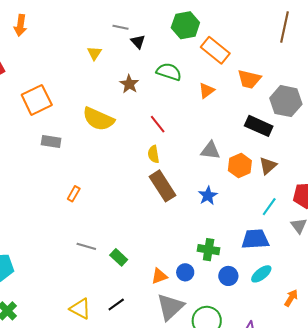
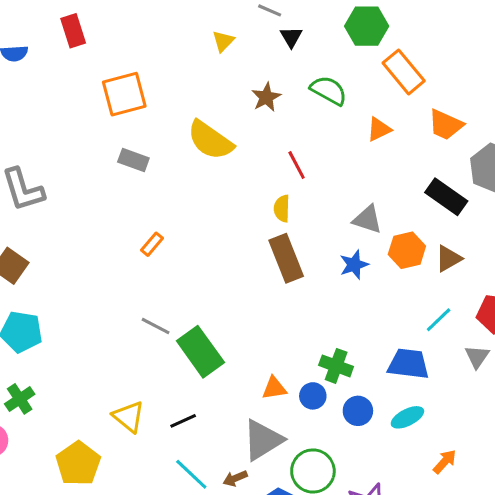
blue star: (208, 196) -> (354, 265), moved
green rectangle: (119, 257) -> (200, 352), size x1.8
blue circle: (185, 272) -> (313, 396), moved
orange triangle: (159, 276) -> (274, 388), moved

